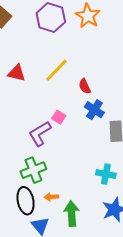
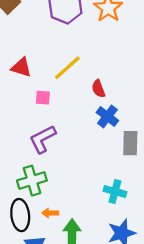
pink square: (59, 117) -> (43, 98), moved, turned -32

